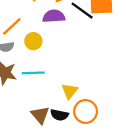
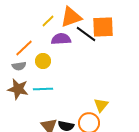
yellow triangle: (70, 91) -> (101, 105), moved

